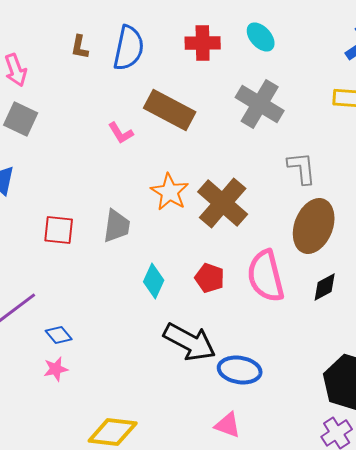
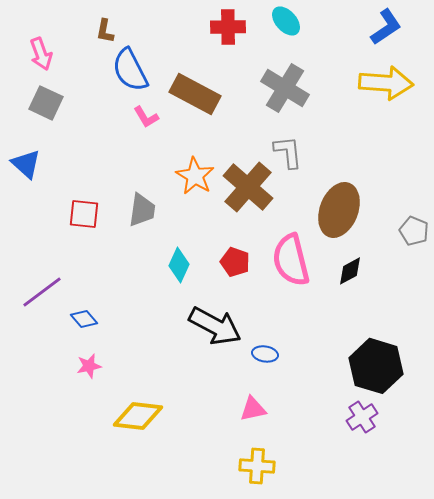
blue semicircle: (129, 48) -> (130, 70), moved, turned 141
gray L-shape: (302, 168) -> (288, 152), moved
pink star: (56, 369) -> (89, 366), moved
blue ellipse: (240, 370) -> (265, 354), size x0.6
pink triangle: (228, 425) -> (253, 409), turned -32

